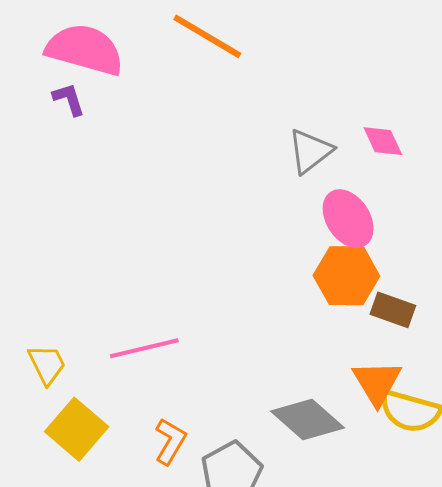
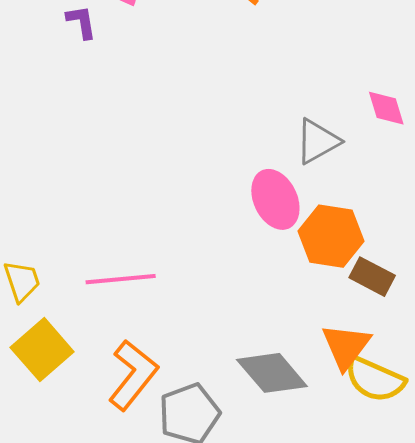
gray triangle: (310, 151) -> (318, 141), moved
pink ellipse: (348, 219) -> (275, 199), moved
orange L-shape: (170, 441) -> (133, 375), size x1.5

